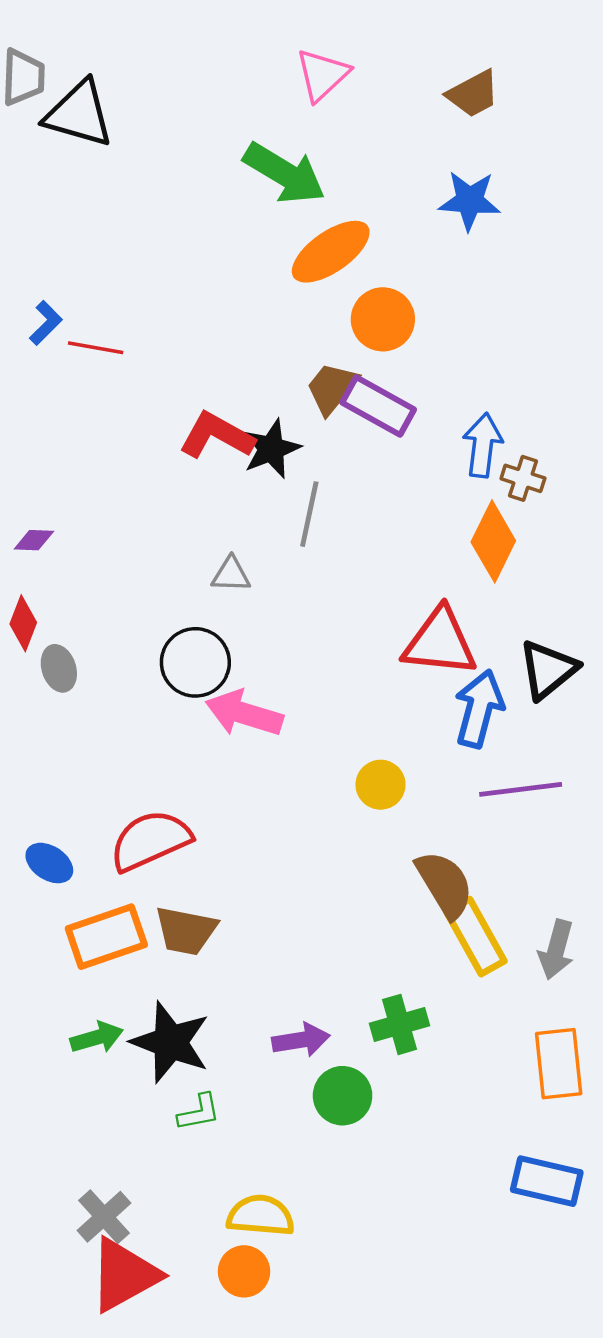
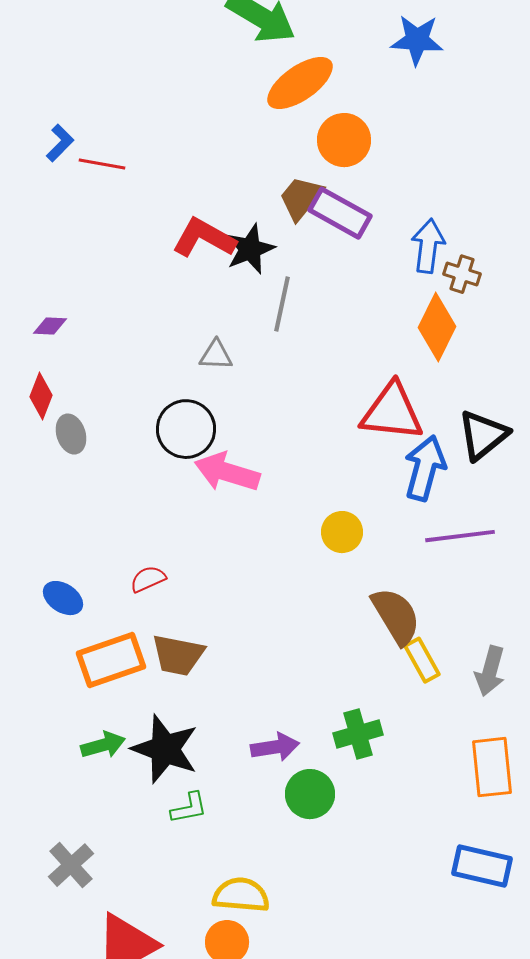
red semicircle: (150, 840) -> (148, 579), size x0.5
yellow rectangle: (476, 937) -> (422, 660), size x0.7
gray cross: (104, 1217) -> (71, 865), moved

